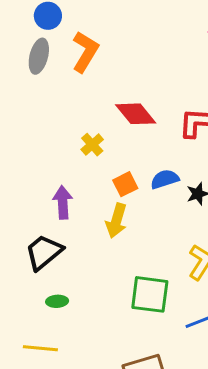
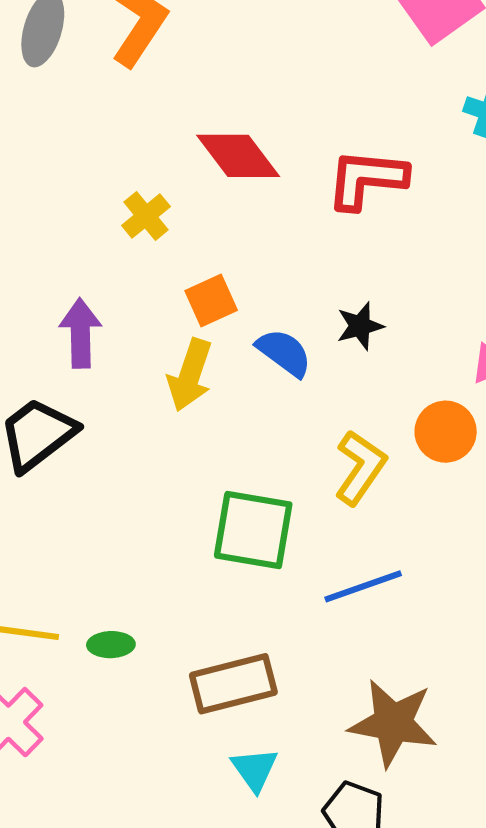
blue semicircle: (165, 179) -> (284, 353), moved, turned 52
green ellipse: (57, 301) -> (111, 645), moved

